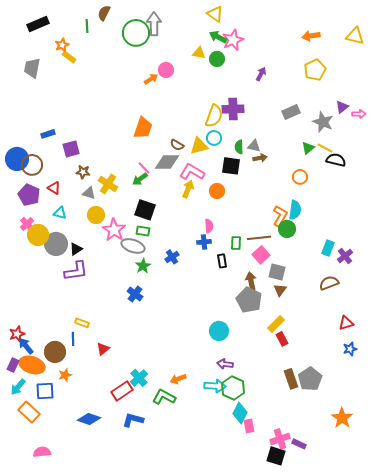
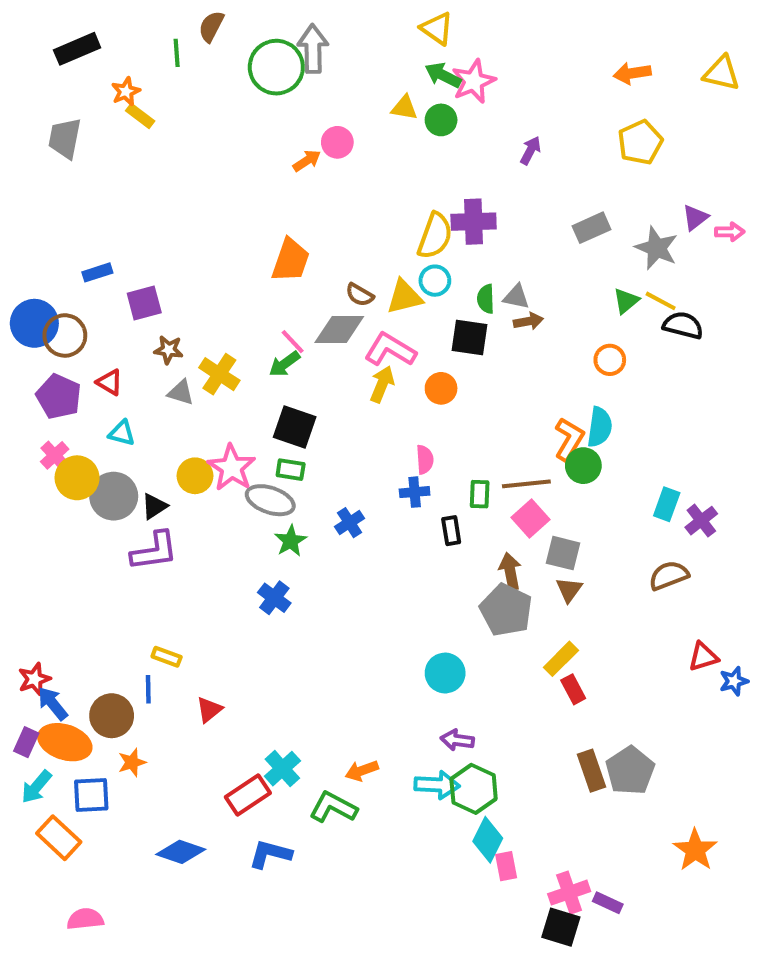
yellow circle: (96, 215) -> (195, 476), moved
blue star: (350, 349) -> (734, 681), moved

